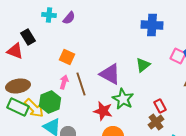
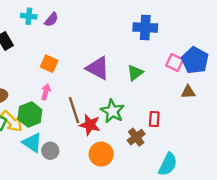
purple triangle: (110, 74) -> (98, 68), moved
brown line: (81, 84) -> (74, 110), moved
red rectangle: (160, 106) -> (154, 119), turned 32
brown cross: (156, 122) -> (136, 137), moved

